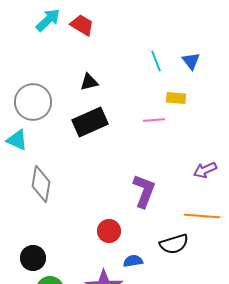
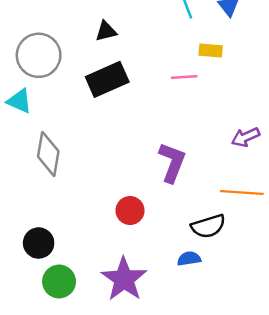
blue semicircle: (133, 261) -> (189, 259), moved

